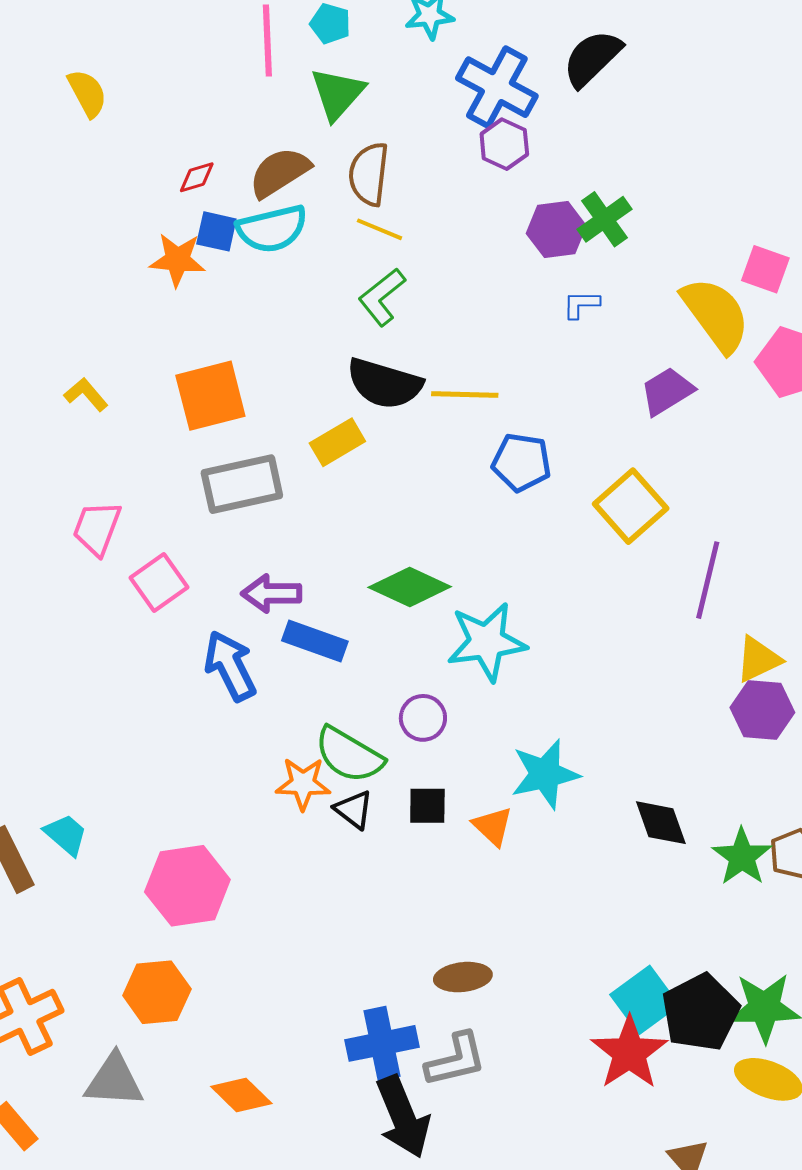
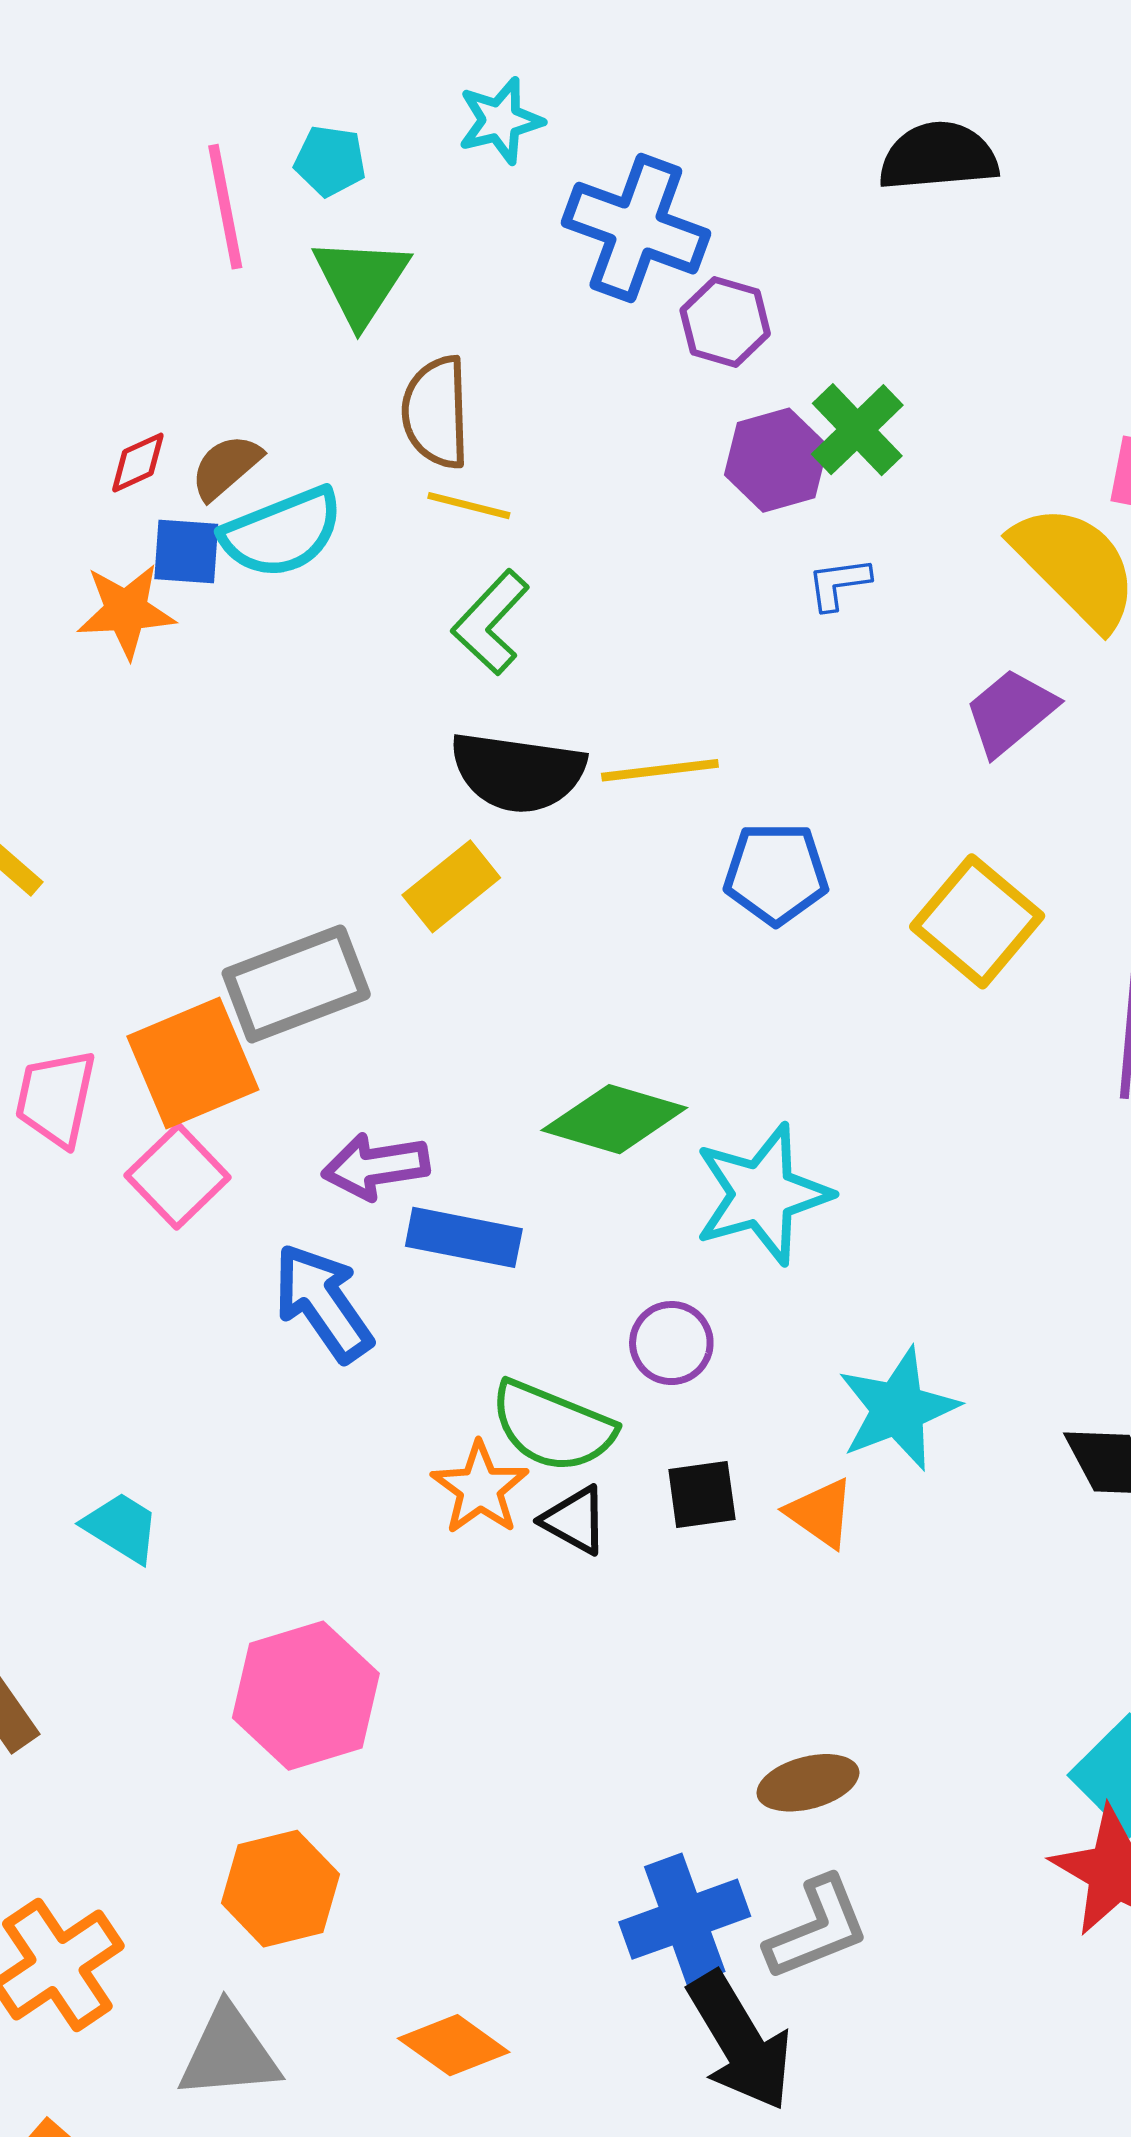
black semicircle: (592, 58) -> (938, 156), moved, turned 48
purple hexagon: (504, 144) -> (725, 322), moved
brown semicircle: (280, 172) -> (226, 467), moved, size x0.7
orange square: (210, 396) -> (193, 1063), moved
orange star: (303, 784) -> (480, 1488), turned -30
cyan trapezoid: (66, 835) -> (121, 1527), moved

